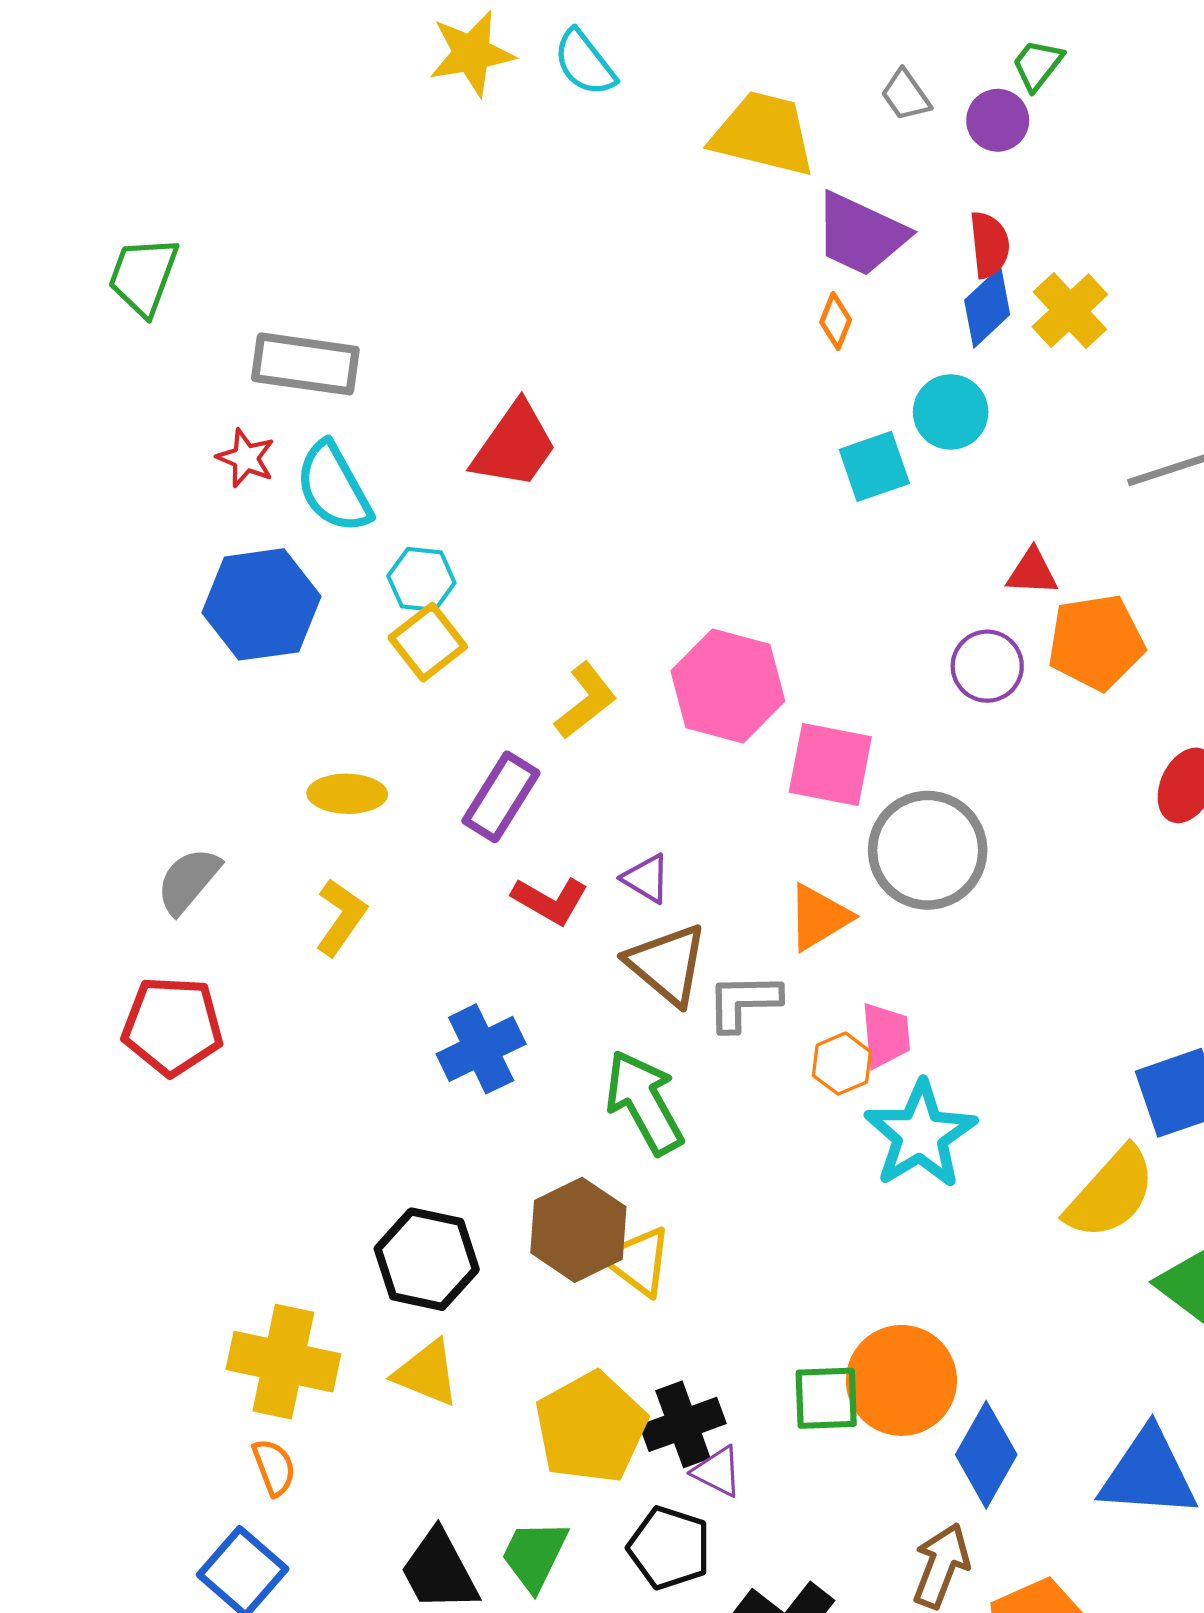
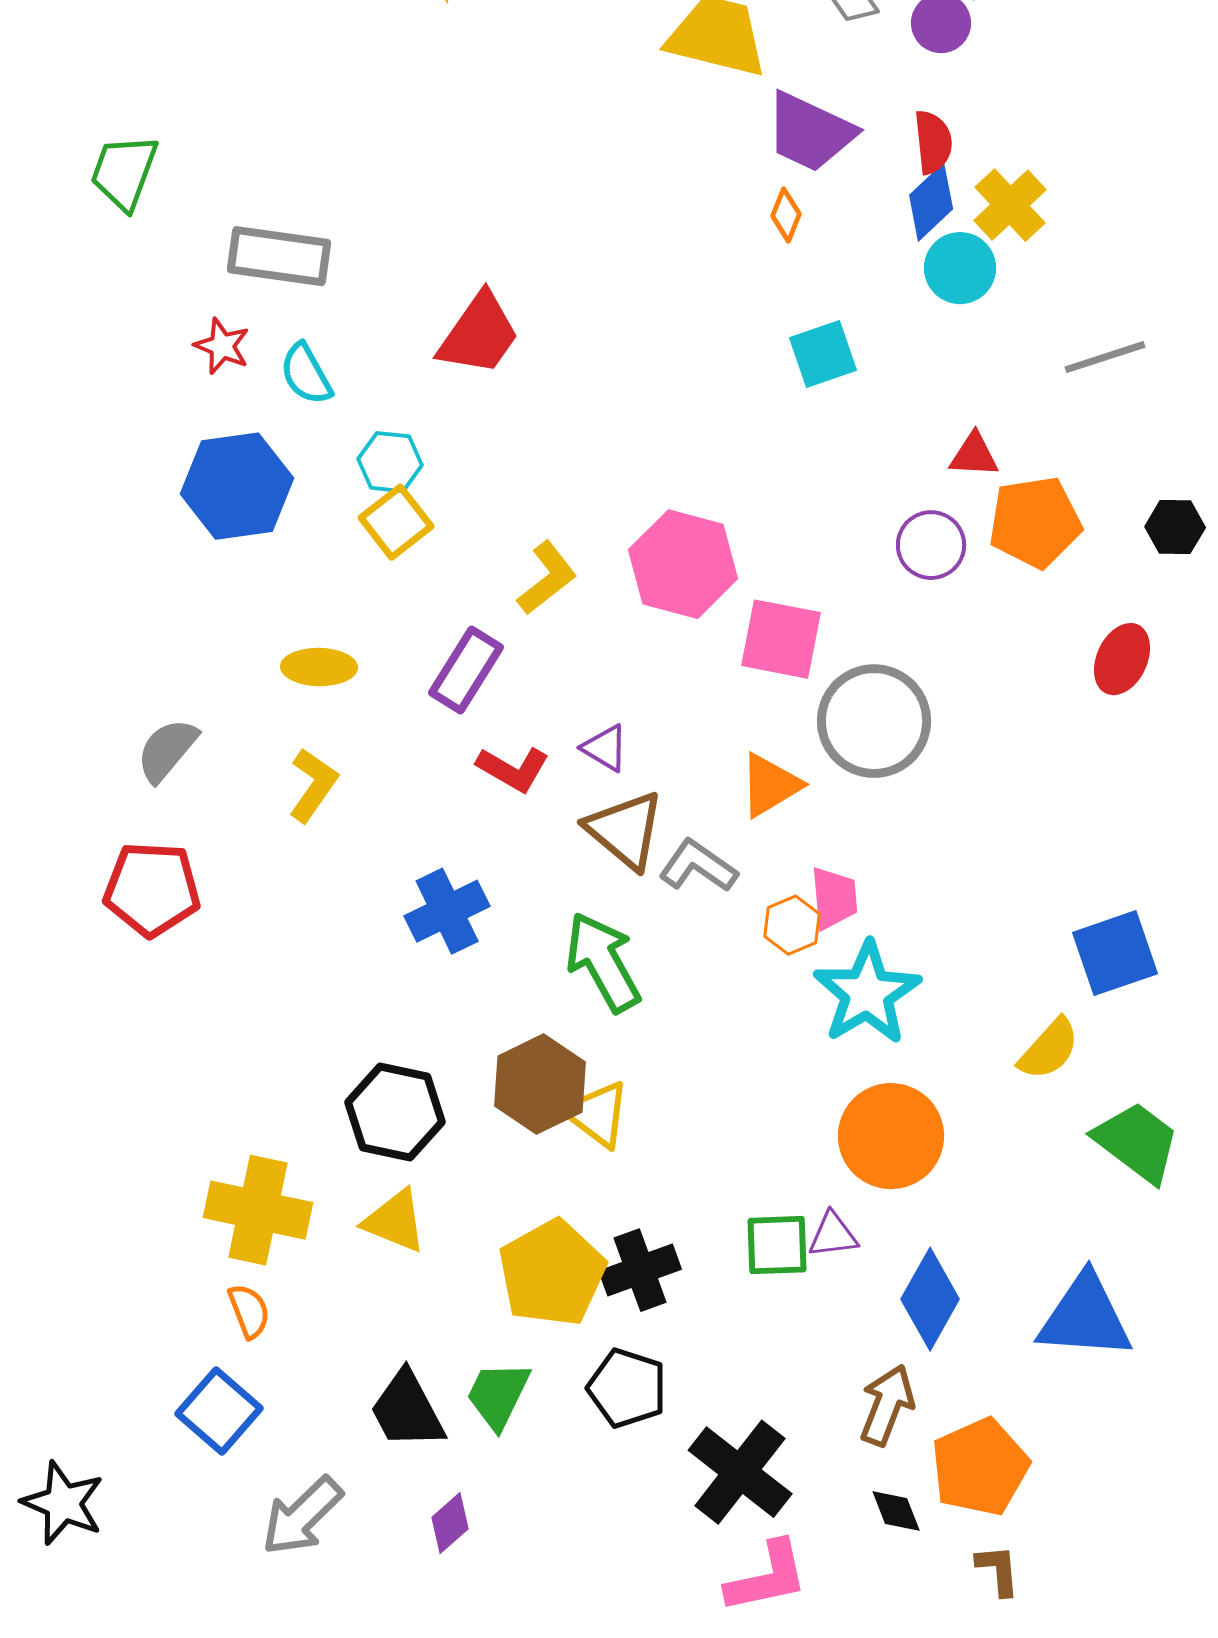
cyan circle: (951, 412) -> (960, 268), moved
cyan semicircle: (334, 487) -> (306, 374), size x0.7
gray L-shape: (744, 1002) -> (698, 866), turned 36
yellow semicircle: (1111, 1193) -> (1049, 1049), size x0.7
orange circle: (901, 1380) -> (891, 1136), moved
purple triangle: (717, 1471) -> (833, 1235), moved, turned -34

